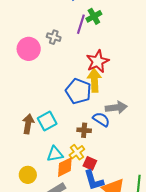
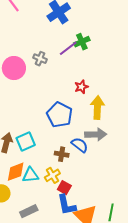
purple line: (81, 24) -> (68, 48), turned 30
red star: (98, 61) -> (81, 87), size x0.6
yellow arrow: (94, 80) -> (97, 107), moved
orange diamond: (65, 167) -> (16, 172), moved

